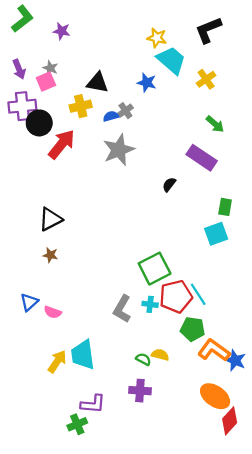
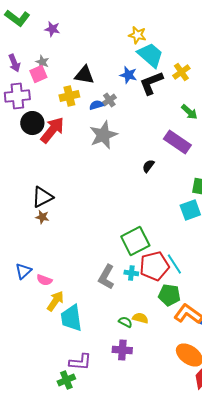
green L-shape: (22, 19) -> (17, 18), turned 75
black L-shape: (208, 30) -> (151, 83), moved
black circle: (39, 123) -> (32, 123), moved
brown star: (50, 255) -> (42, 217), moved
yellow arrow: (57, 361) -> (55, 301), moved

